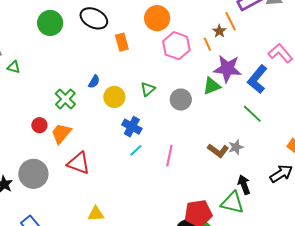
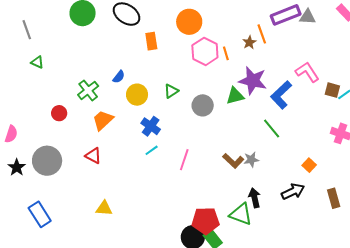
orange line: (207, 44) -> (226, 53), moved
green triangle: (14, 67) -> (37, 62), moved
orange trapezoid: (61, 133) -> (103, 120), moved
red triangle: (79, 163) -> (93, 156), size x0.7

